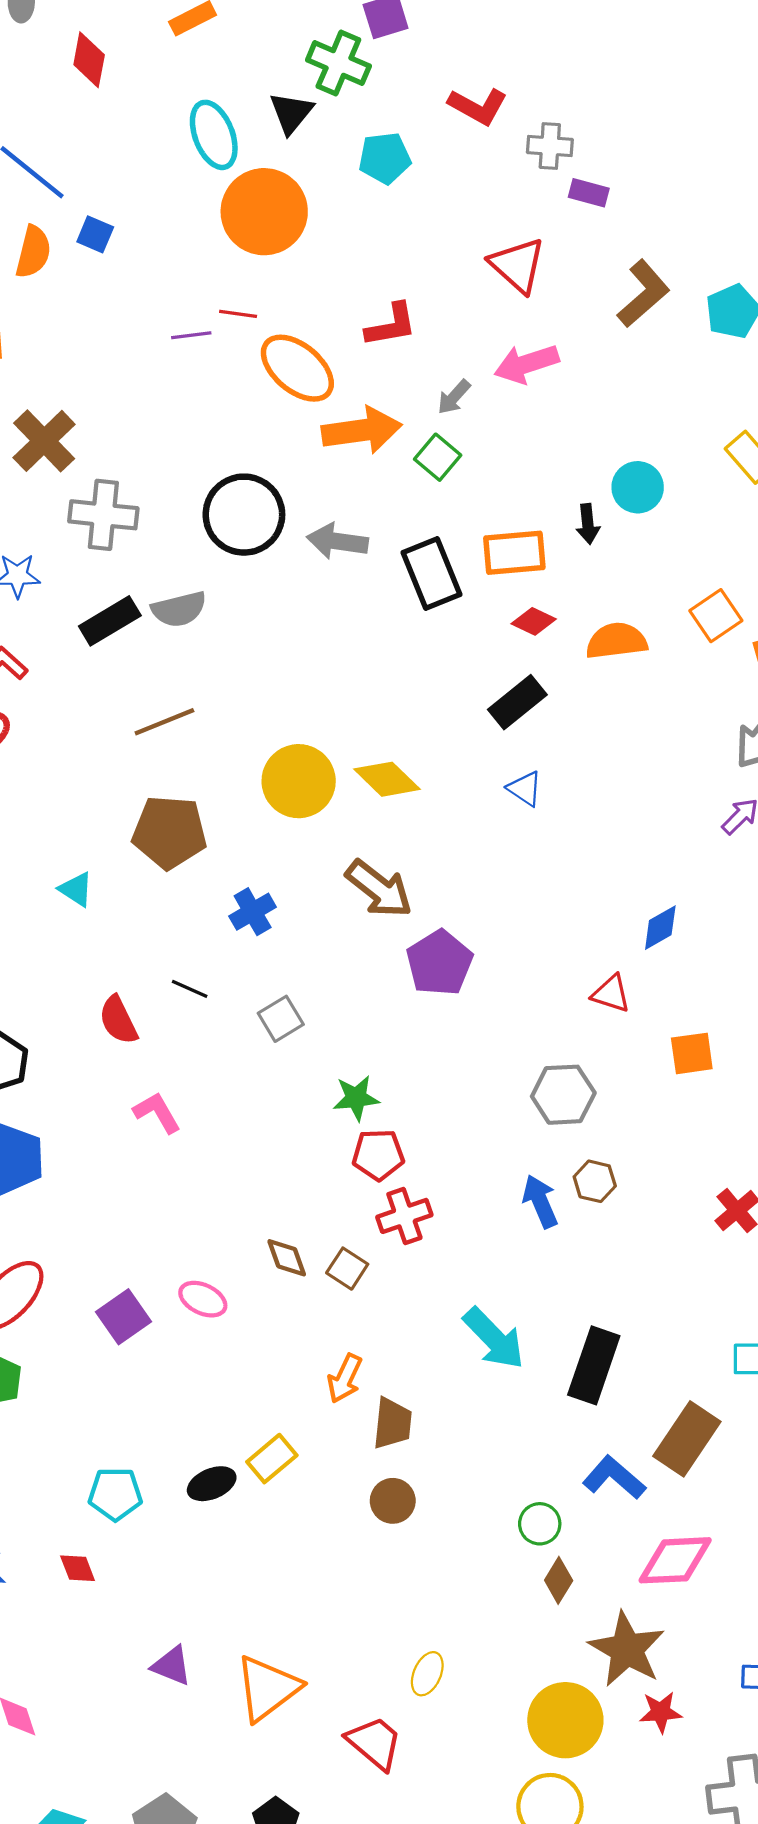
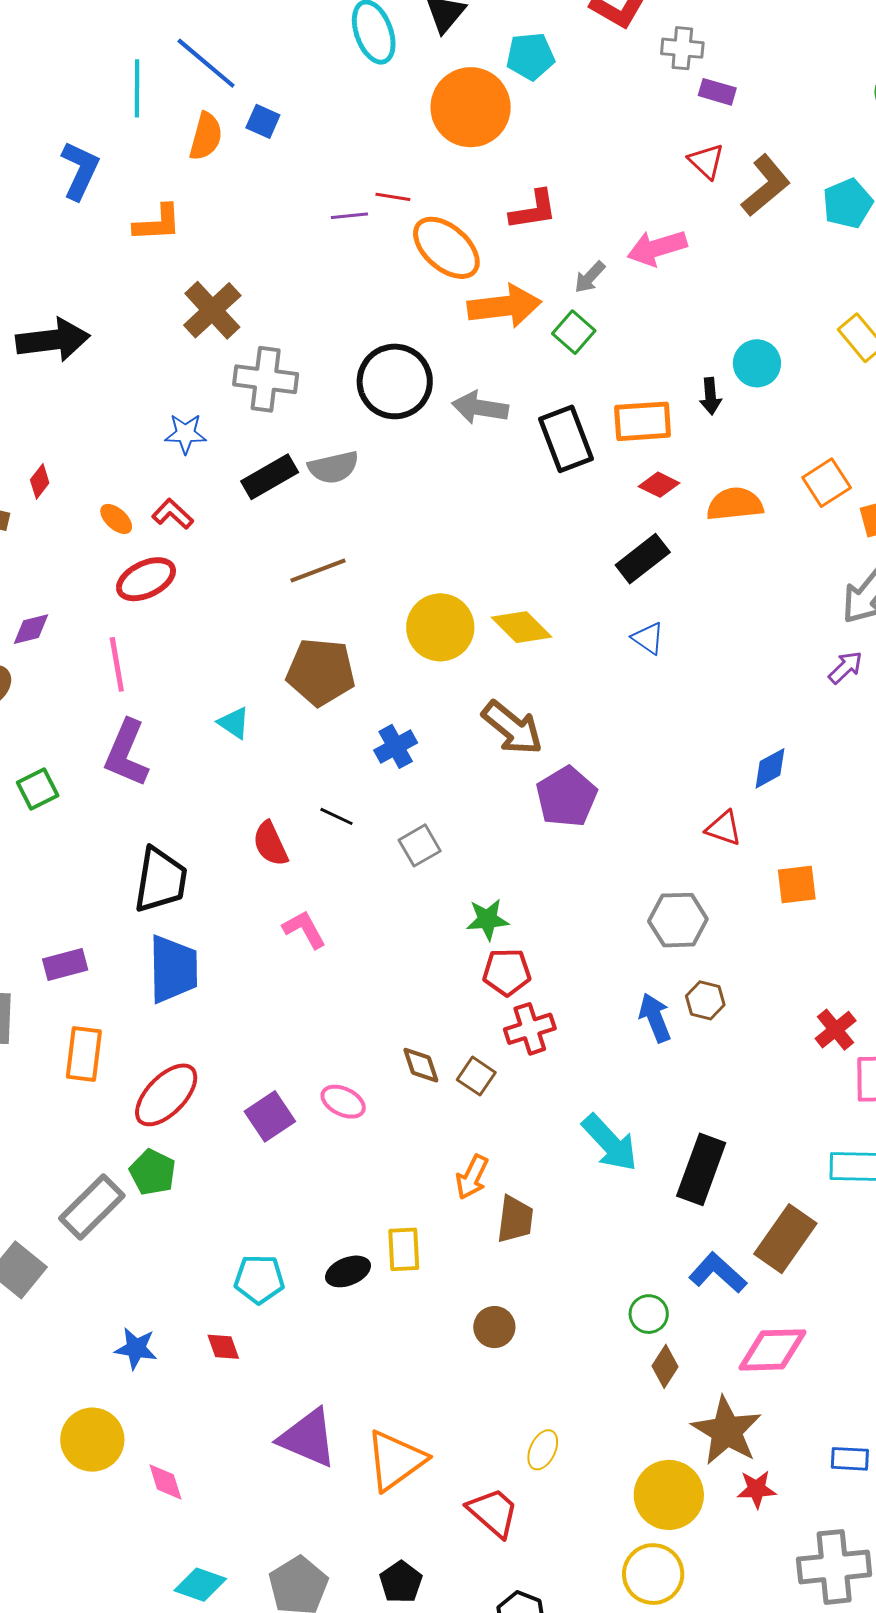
orange circle: (264, 212) -> (471, 107), moved
red triangle: (517, 265) -> (706, 161), moved, size x0.7
yellow rectangle: (272, 1459) -> (404, 1249), turned -54
brown circle: (393, 1501) -> (494, 1327), moved
purple triangle: (172, 1666) -> (308, 1438), size x1.6

